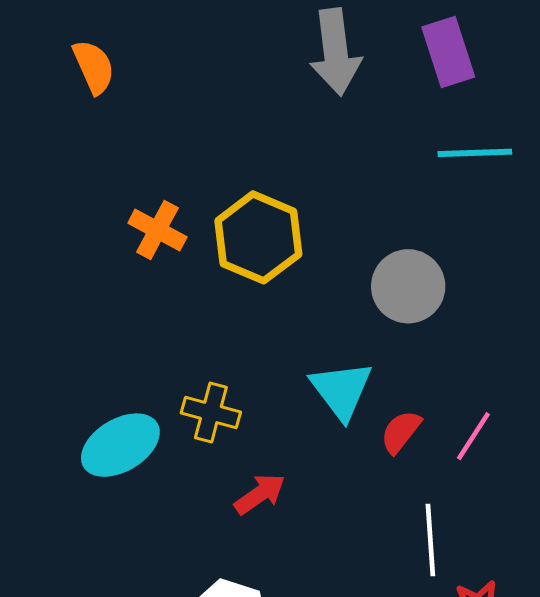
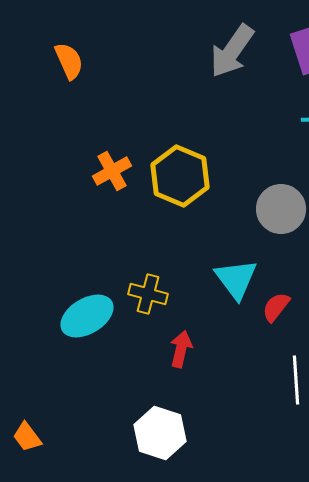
gray arrow: (335, 52) -> (232, 51), turned 42
orange cross: (157, 230) -> (112, 171), turned 33
red arrow: (260, 494) -> (181, 349), turned -42

